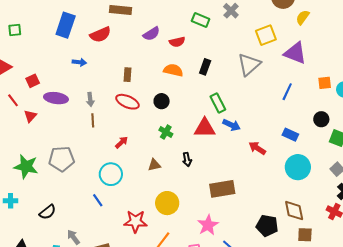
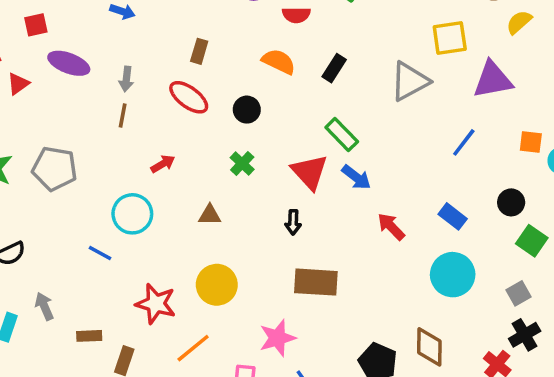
purple triangle: (295, 53) -> (493, 80), turned -45
green rectangle: (218, 103) -> (342, 134), turned -30
red triangle: (205, 128) -> (310, 172), turned 35
black arrow: (187, 159) -> (293, 222), moved
blue line: (98, 200) -> (100, 253), turned -40

